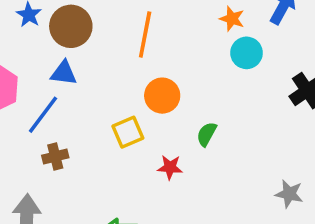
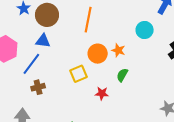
orange star: (232, 19) -> (118, 50), moved

